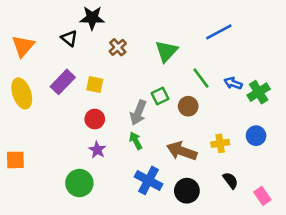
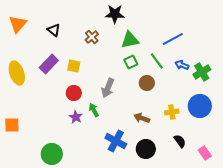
black star: (92, 18) -> (115, 14), moved
blue line: (219, 32) -> (173, 39), moved
orange triangle: (23, 46) -> (18, 24), moved
green triangle: (166, 51) -> (130, 40), turned 36
green square: (160, 96) -> (131, 62), moved
blue circle: (256, 136) -> (200, 106), size x1.5
green arrow: (136, 141) -> (94, 110), moved
brown arrow: (182, 151) -> (142, 118), size x0.7
green circle: (79, 183) -> (52, 154), moved

